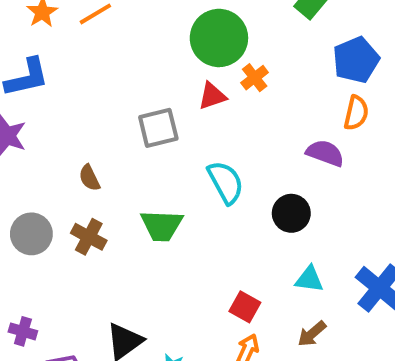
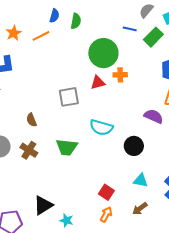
orange cross: (255, 78) -> (120, 75), turned 32
cyan semicircle: (226, 182) -> (101, 127), turned 130

